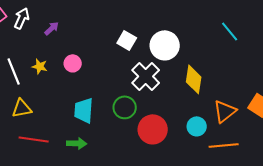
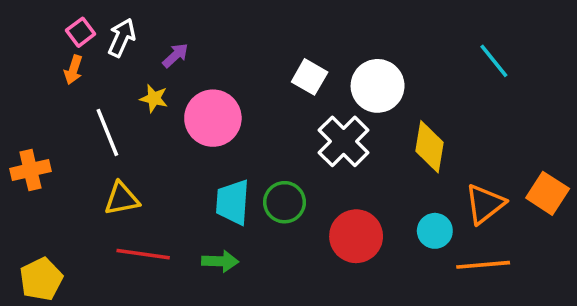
pink circle: (73, 63) -> (213, 118), size x1.8
yellow star: (40, 66) -> (154, 98), moved
green circle: (125, 107) -> (285, 202), moved

